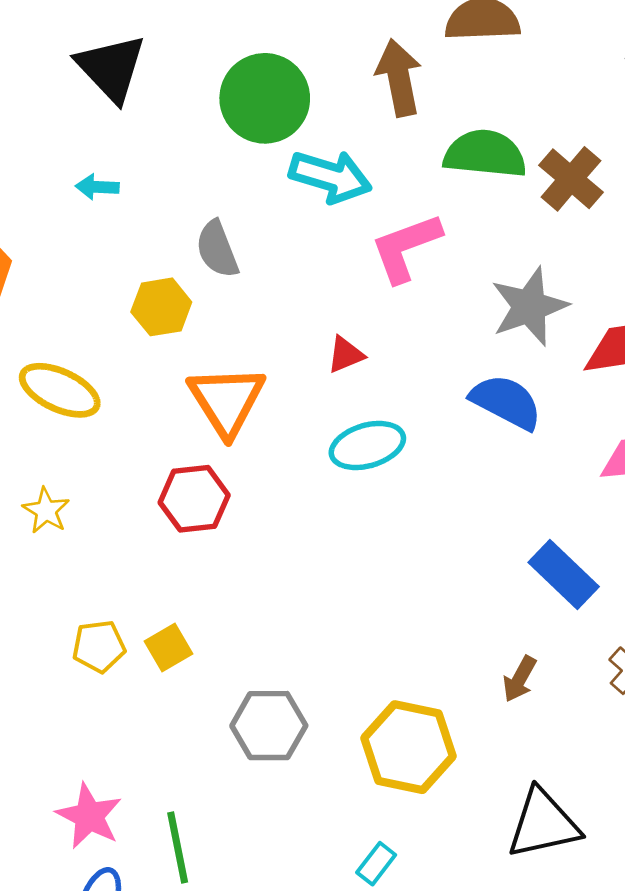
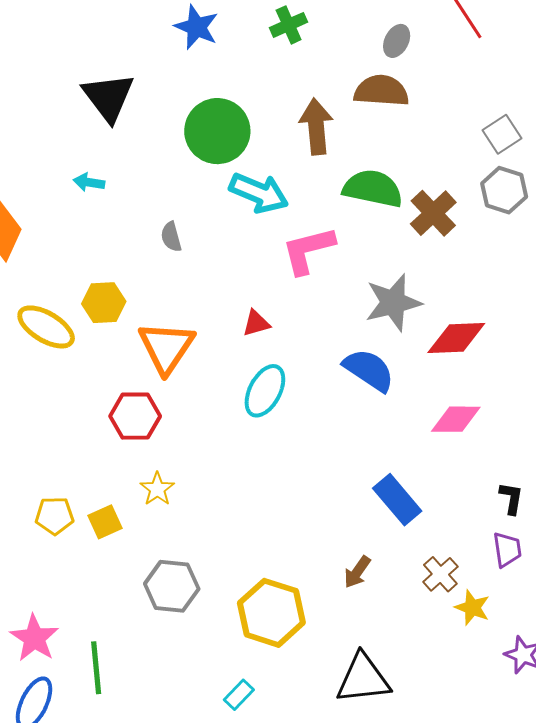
gray semicircle: (217, 249) -> (171, 237), size x0.7
yellow hexagon: (161, 307) -> (104, 303), moved
cyan ellipse: (367, 445) -> (265, 391), turned -52
yellow star: (46, 511) -> (157, 489), moved

